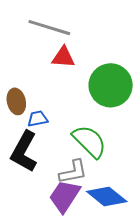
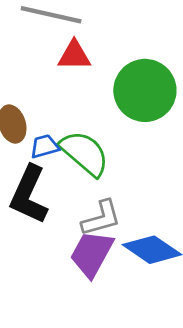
green semicircle: (89, 141) -> (84, 153), moved

